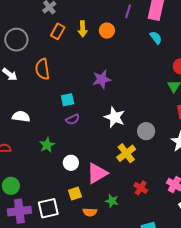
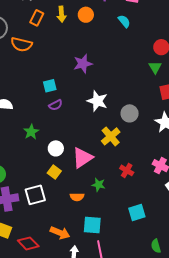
cyan semicircle: (156, 38) -> (124, 21), moved
orange semicircle: (42, 69) -> (21, 44), moved, turned -65
yellow square: (75, 194) -> (54, 172), moved, turned -32

